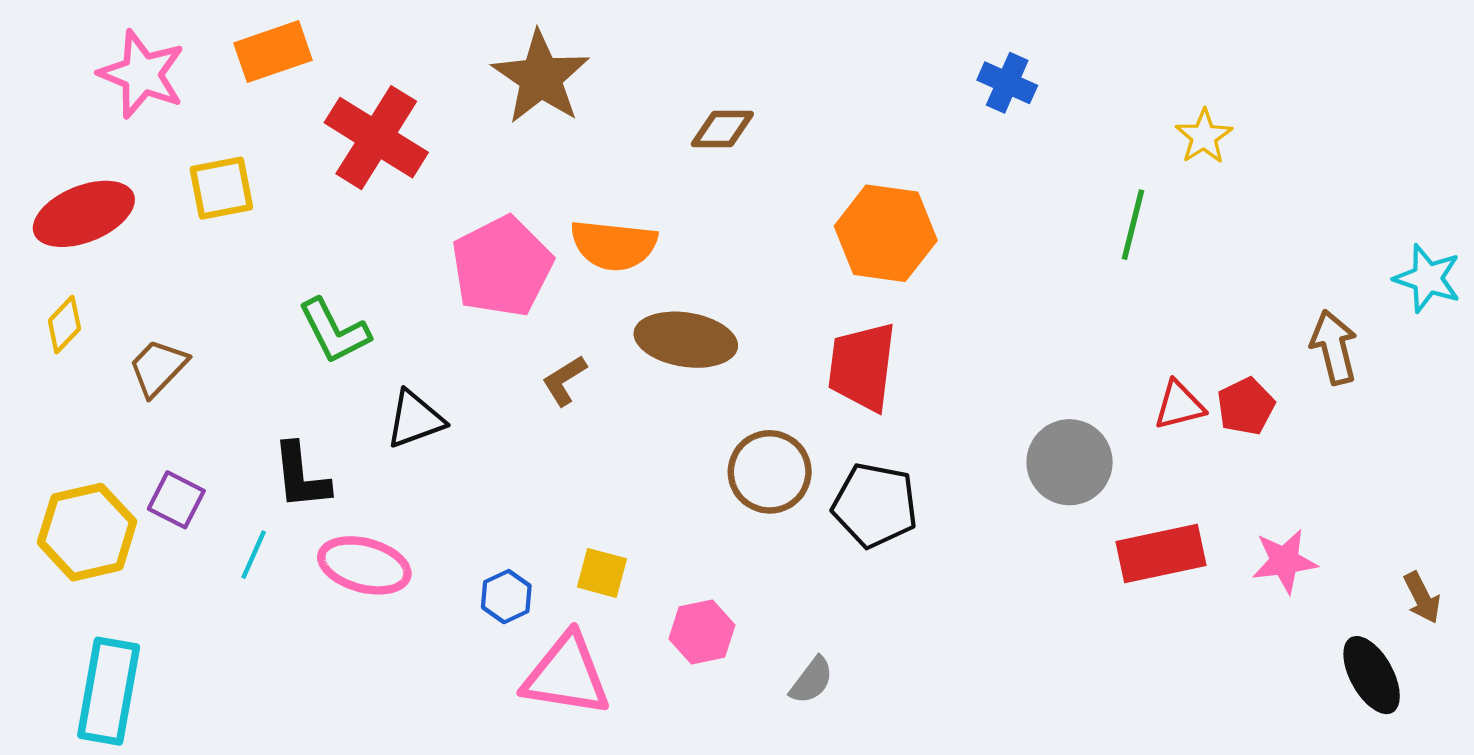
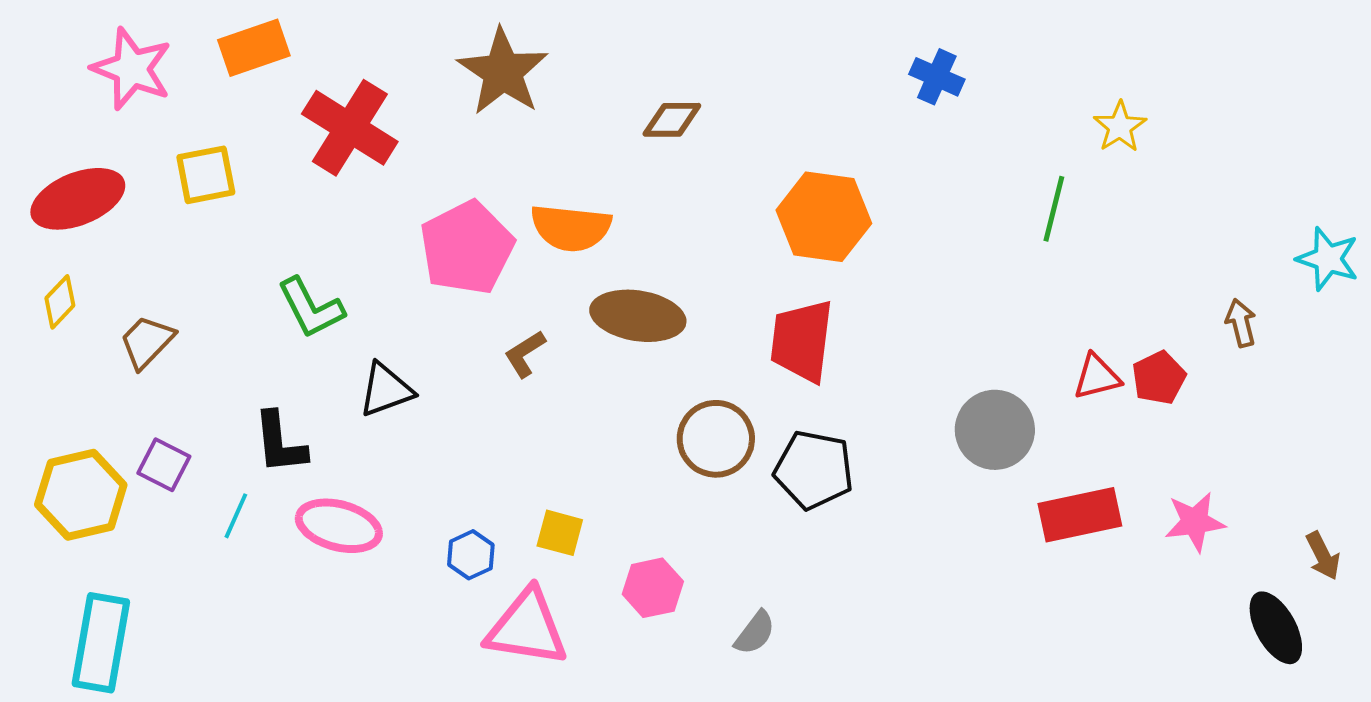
brown arrow: (1334, 347) -> (1241, 323), size x0.7

